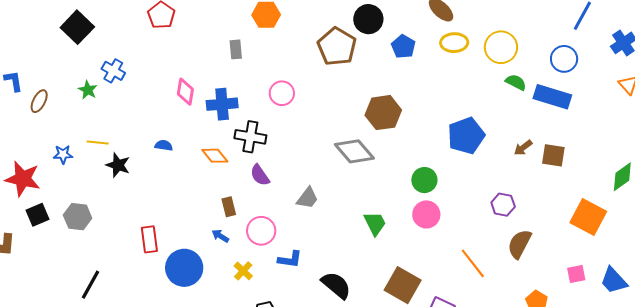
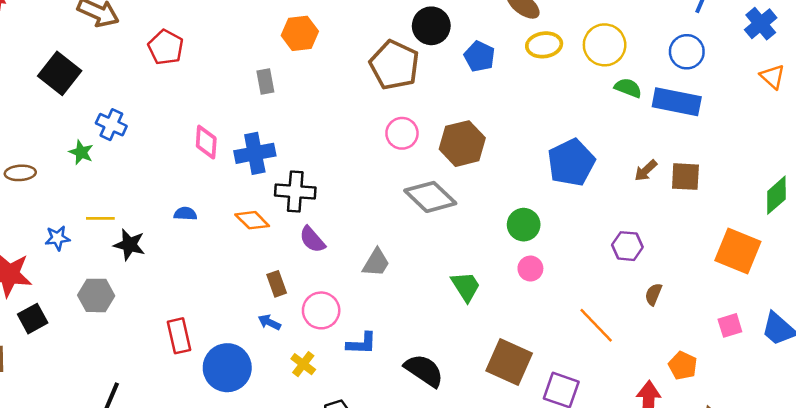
pink circle: (282, 93) -> (402, 133), moved
brown ellipse: (39, 101) -> (20, 173), turned 65
pink circle: (426, 214) -> (530, 269), size x0.7
gray hexagon: (78, 217) -> (96, 295), moved
brown semicircle: (519, 244) -> (653, 294), size x0.6

